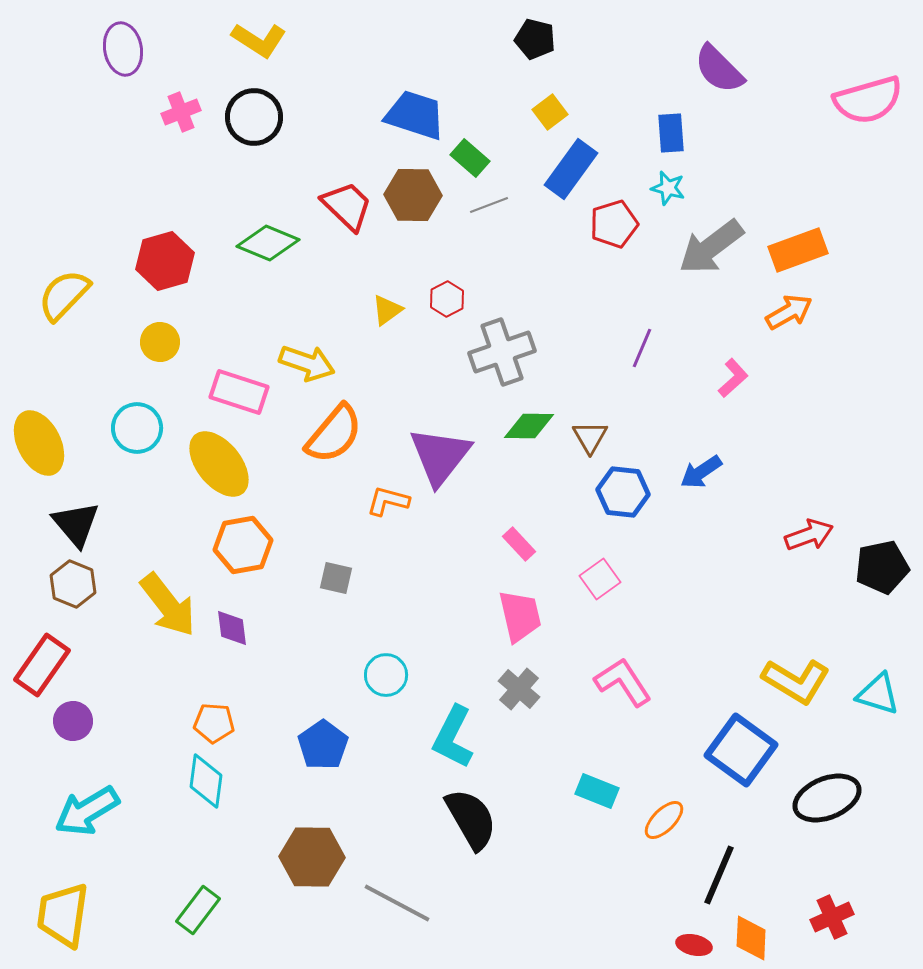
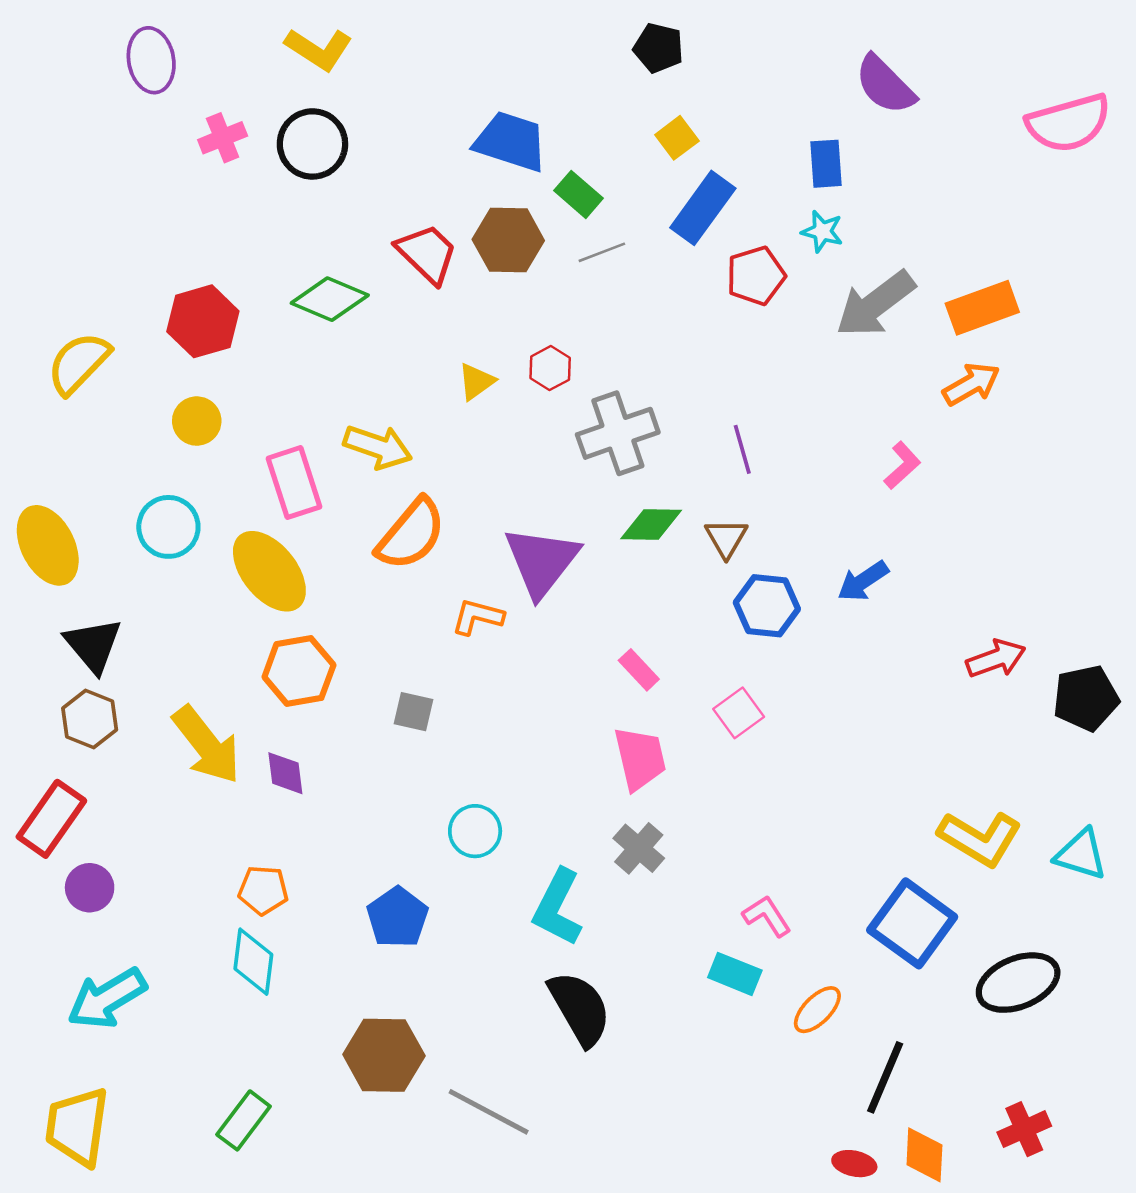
purple line: (642, 348) -> (742, 449), moved, turned -39
pink rectangle: (239, 392) -> (294, 483), turned 54
pink L-shape: (623, 682) -> (767, 916), moved, size x0.7

